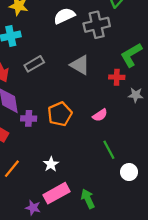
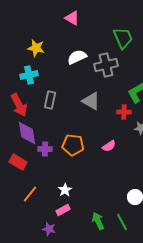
gray rectangle: (34, 64) -> (50, 100), turned -48
orange pentagon: (60, 114) -> (73, 145), turned 30
green line: (109, 150) -> (122, 222), moved
pink rectangle: (57, 193) -> (63, 210), moved, size x0.6

